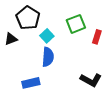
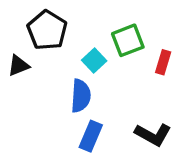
cyan square: (47, 36) -> (94, 61), moved
blue rectangle: (31, 83) -> (91, 136), moved, turned -54

